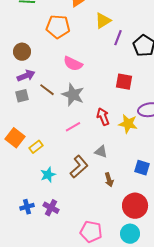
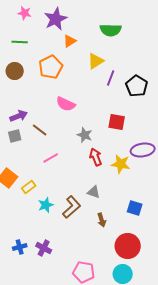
orange pentagon: (58, 27) -> (51, 67), turned -30
brown circle: (22, 52) -> (15, 71), moved
gray star: (73, 95) -> (85, 135), moved, size x0.7
pink line: (73, 127) -> (51, 158), moved
cyan star: (48, 175) -> (46, 205), moved

